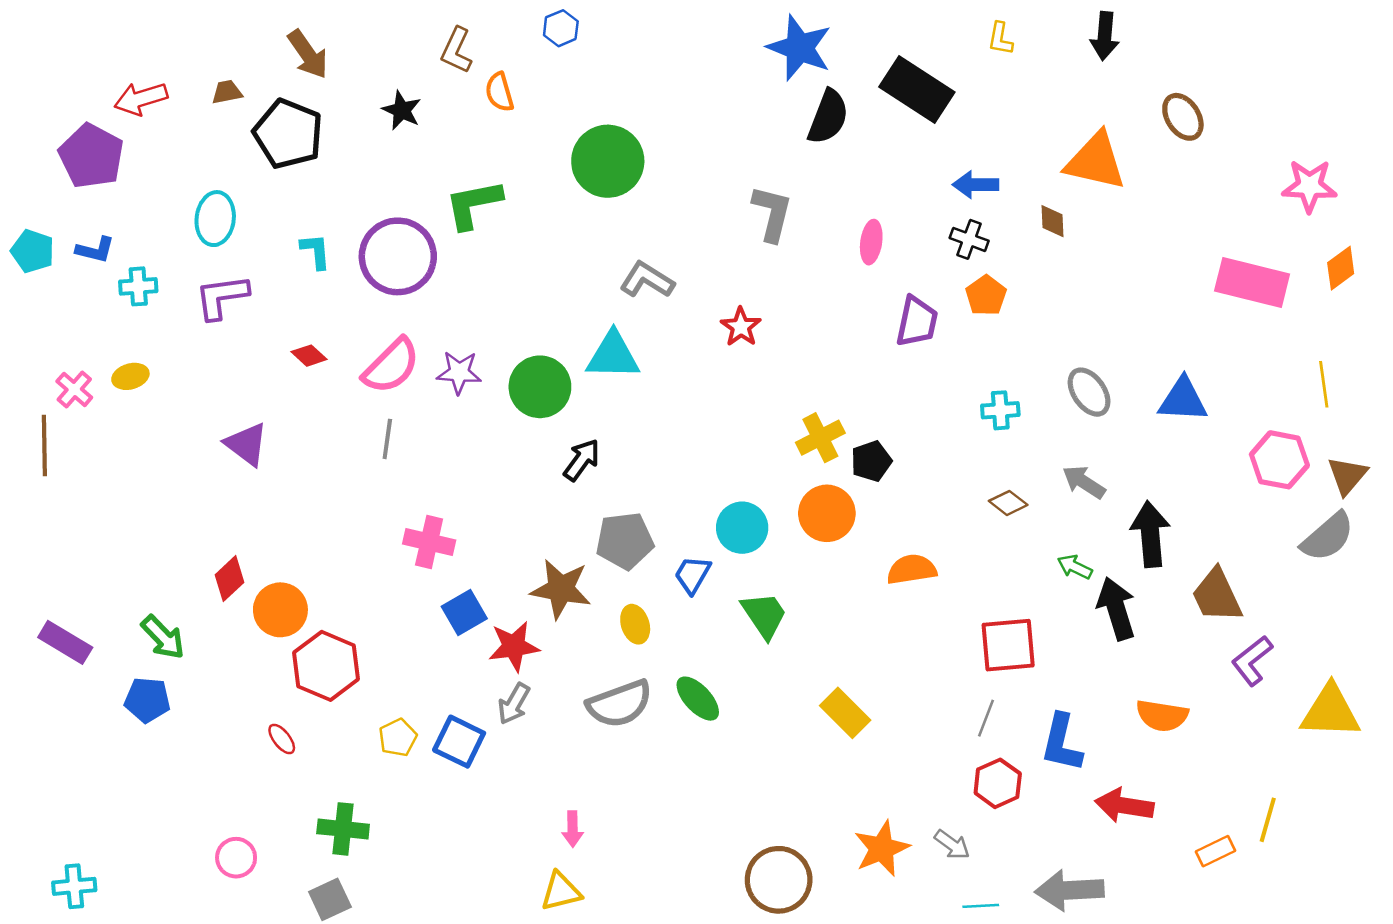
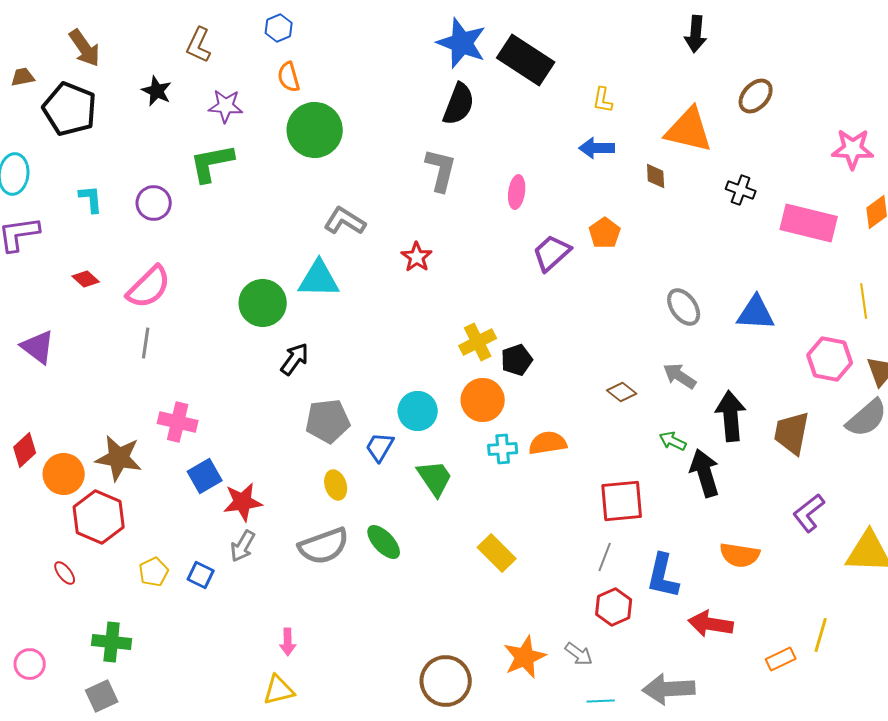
yellow L-shape: (1000, 39) -> (603, 100), moved
black rectangle: (917, 89) -> (526, 60), moved
orange semicircle: (500, 92) -> (289, 77), moved
black semicircle: (828, 117) -> (459, 104), moved
brown ellipse: (1183, 117) -> (756, 96), turned 75
black cross: (969, 239) -> (741, 190), moved
purple circle: (398, 256) -> (154, 203), size x0.6
purple trapezoid: (917, 322) -> (552, 253), turned -144
purple star: (459, 372) -> (226, 106), moved
cyan cross: (1000, 410) -> (503, 449), moved
brown star: (561, 589) -> (119, 458), moved
brown trapezoid: (1217, 595) -> (792, 433), moved, turned 36
blue square: (459, 742) -> (201, 575), size x0.7

